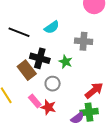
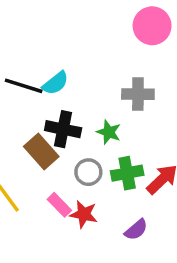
cyan semicircle: (52, 27) -> (55, 83), moved
green cross: (89, 112) -> (127, 173), moved

